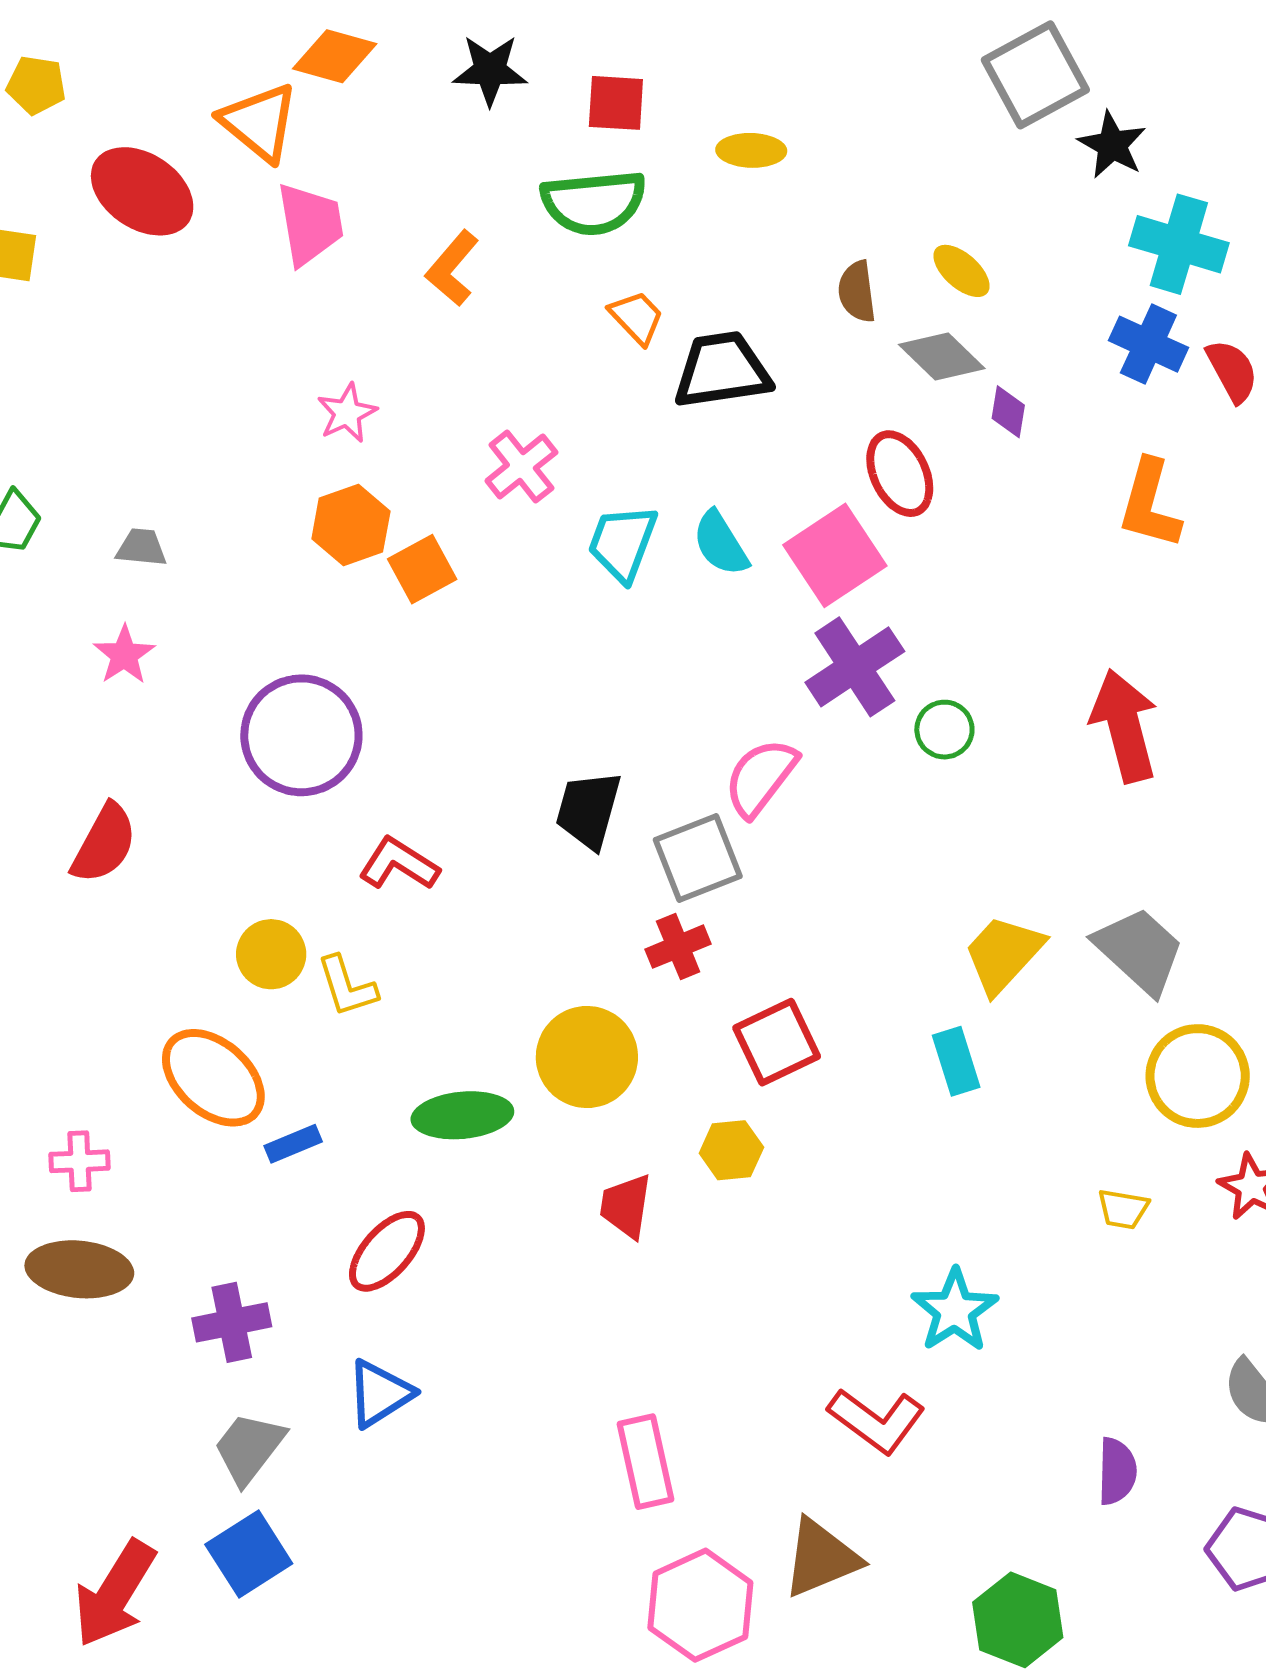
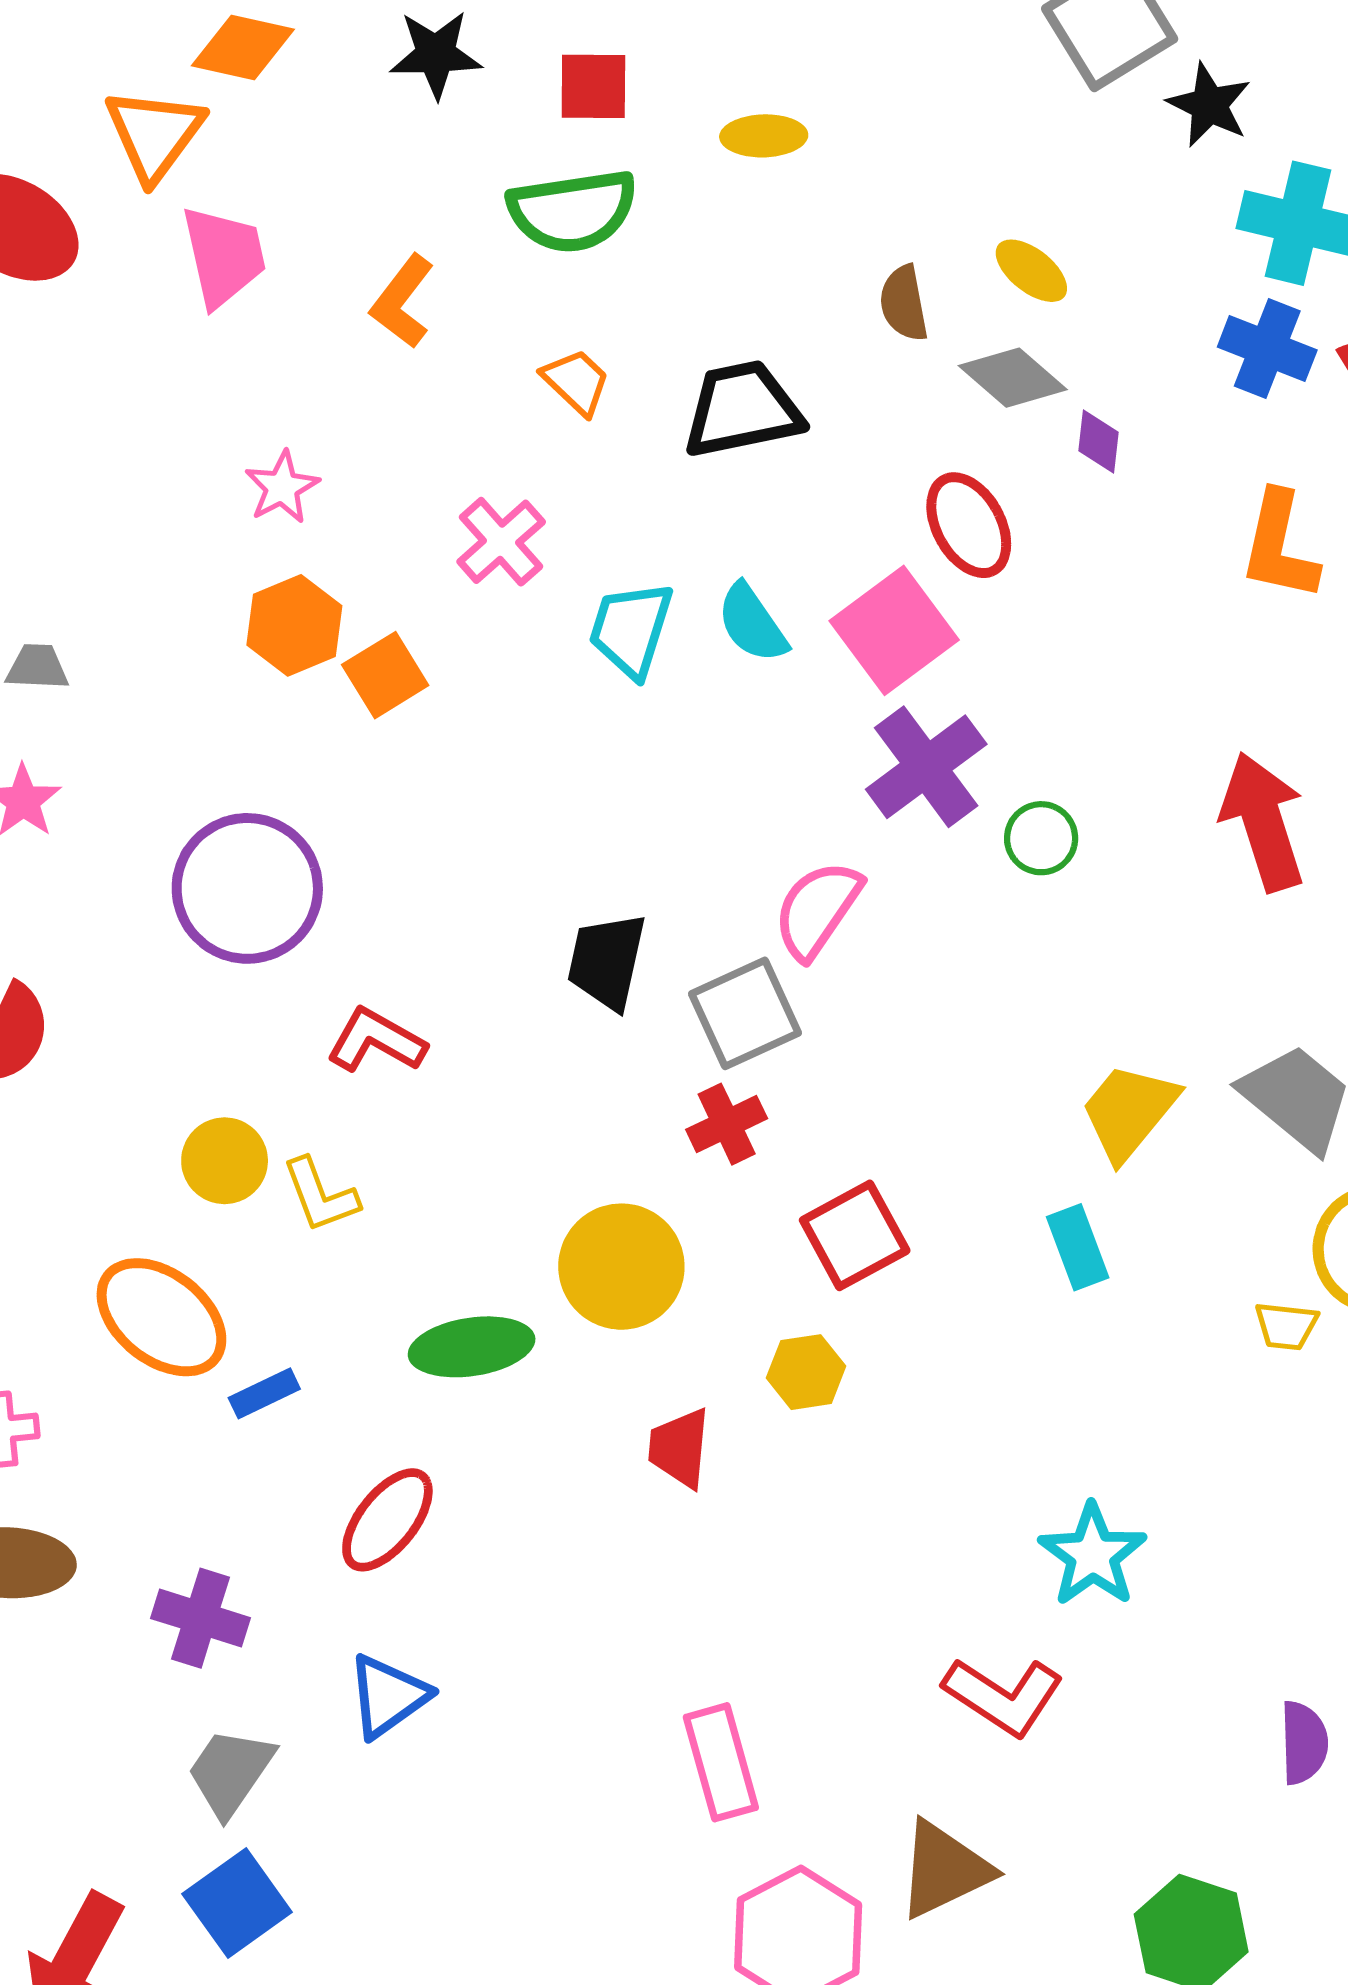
orange triangle: (259, 122) -> (154, 134), turned 30
orange trapezoid: (637, 317) -> (576, 382), moved
yellow trapezoid: (1123, 1209) -> (1286, 1326), moved
purple cross: (232, 1322) -> (201, 1618), turned 32

